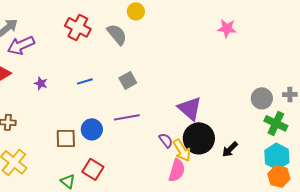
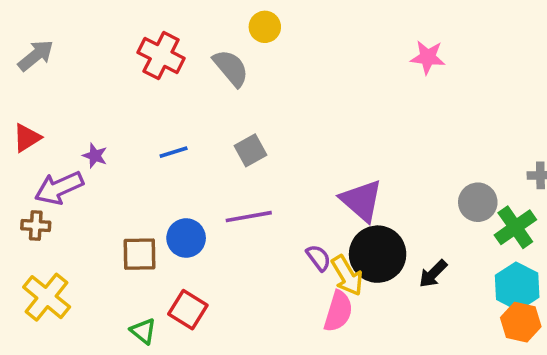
purple arrow: (21, 45) -> (59, 188), moved
gray circle: (262, 98) -> (478, 202), moved
green cross: (276, 123) -> (515, 227), turned 30

